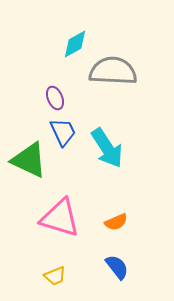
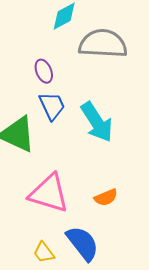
blue semicircle: (117, 267) -> (82, 243), moved, size x1.4
yellow trapezoid: (55, 276) -> (44, 252), turned 75

